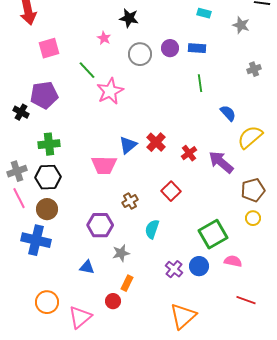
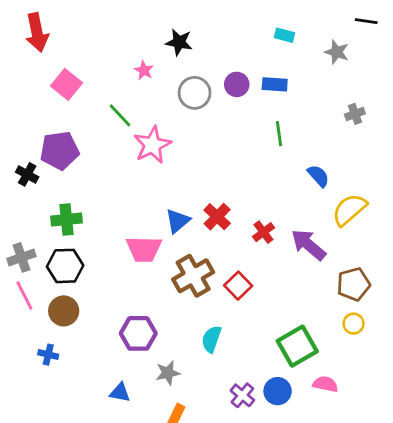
pink square: (49, 48) -> (67, 84), turned -35
brown cross: (130, 201) -> (193, 276), moved, size x1.8
blue cross: (36, 240) -> (48, 355), size x0.5

